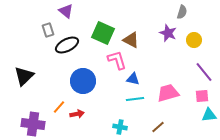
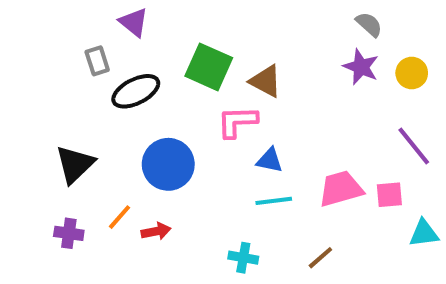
gray semicircle: (182, 12) -> (369, 24), turned -64
purple star: (168, 33) -> (361, 67), moved
yellow circle: (194, 40) -> (412, 73), moved
pink L-shape: (117, 60) -> (237, 122), turned -75
black triangle: (24, 76) -> (75, 164), moved
pink square: (202, 96) -> (389, 195), moved
purple cross: (33, 124) -> (69, 233), moved, size x0.6

